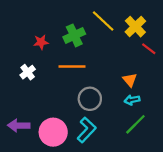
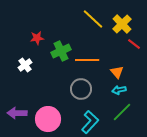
green cross: (74, 35) -> (61, 51), moved
orange line: (72, 67) -> (87, 60), moved
cyan L-shape: (87, 130) -> (90, 122), moved

